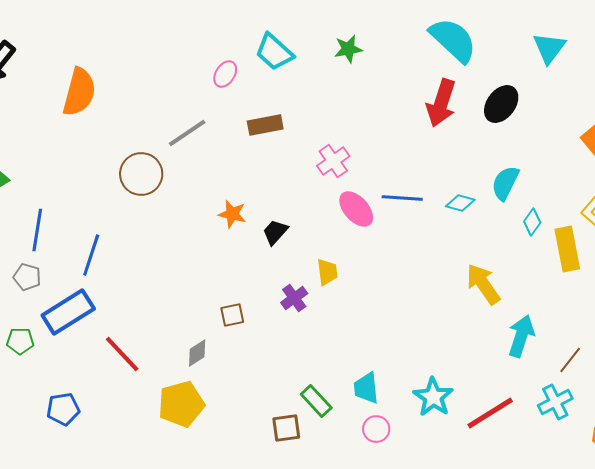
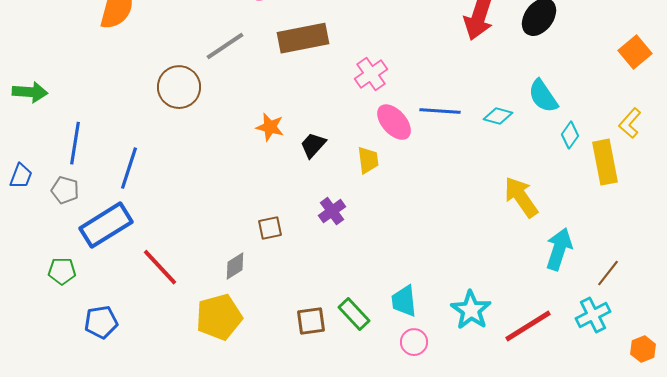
brown rectangle: (265, 125) -> (303, 38), size x1.4
cyan semicircle: (505, 183) -> (543, 96), turned -60
yellow trapezoid: (327, 272) -> (368, 160), moved
green pentagon: (20, 341) -> (62, 271), moved
brown square: (286, 428) -> (311, 321), moved

